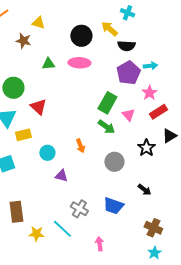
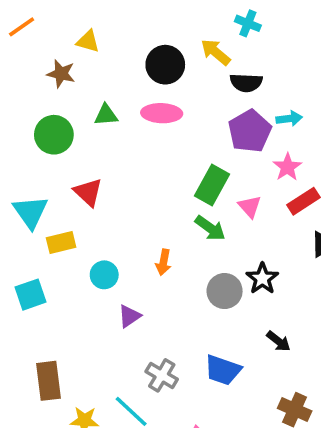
green circle: (13, 88) -> (54, 135), moved
orange arrow: (80, 146) -> (163, 262), turned 32
black star: (146, 148) -> (262, 278), moved
purple triangle: (61, 176) -> (129, 316), turned -48

